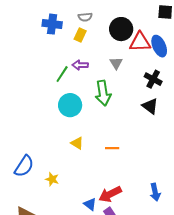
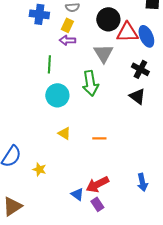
gray triangle: (116, 63) -> (103, 53), size x1.5
purple arrow: (80, 65) -> (67, 40), moved
green line: (62, 74) -> (49, 64), turned -30

